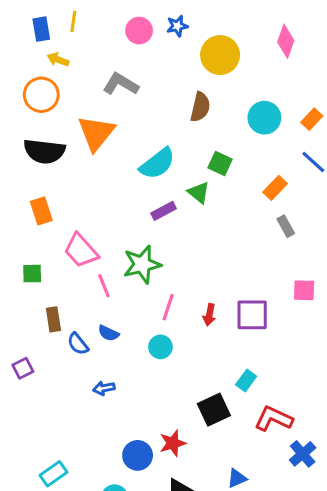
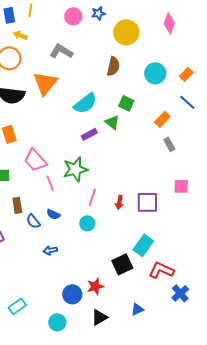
cyan rectangle: (246, 381) -> (143, 245), size x1.5

